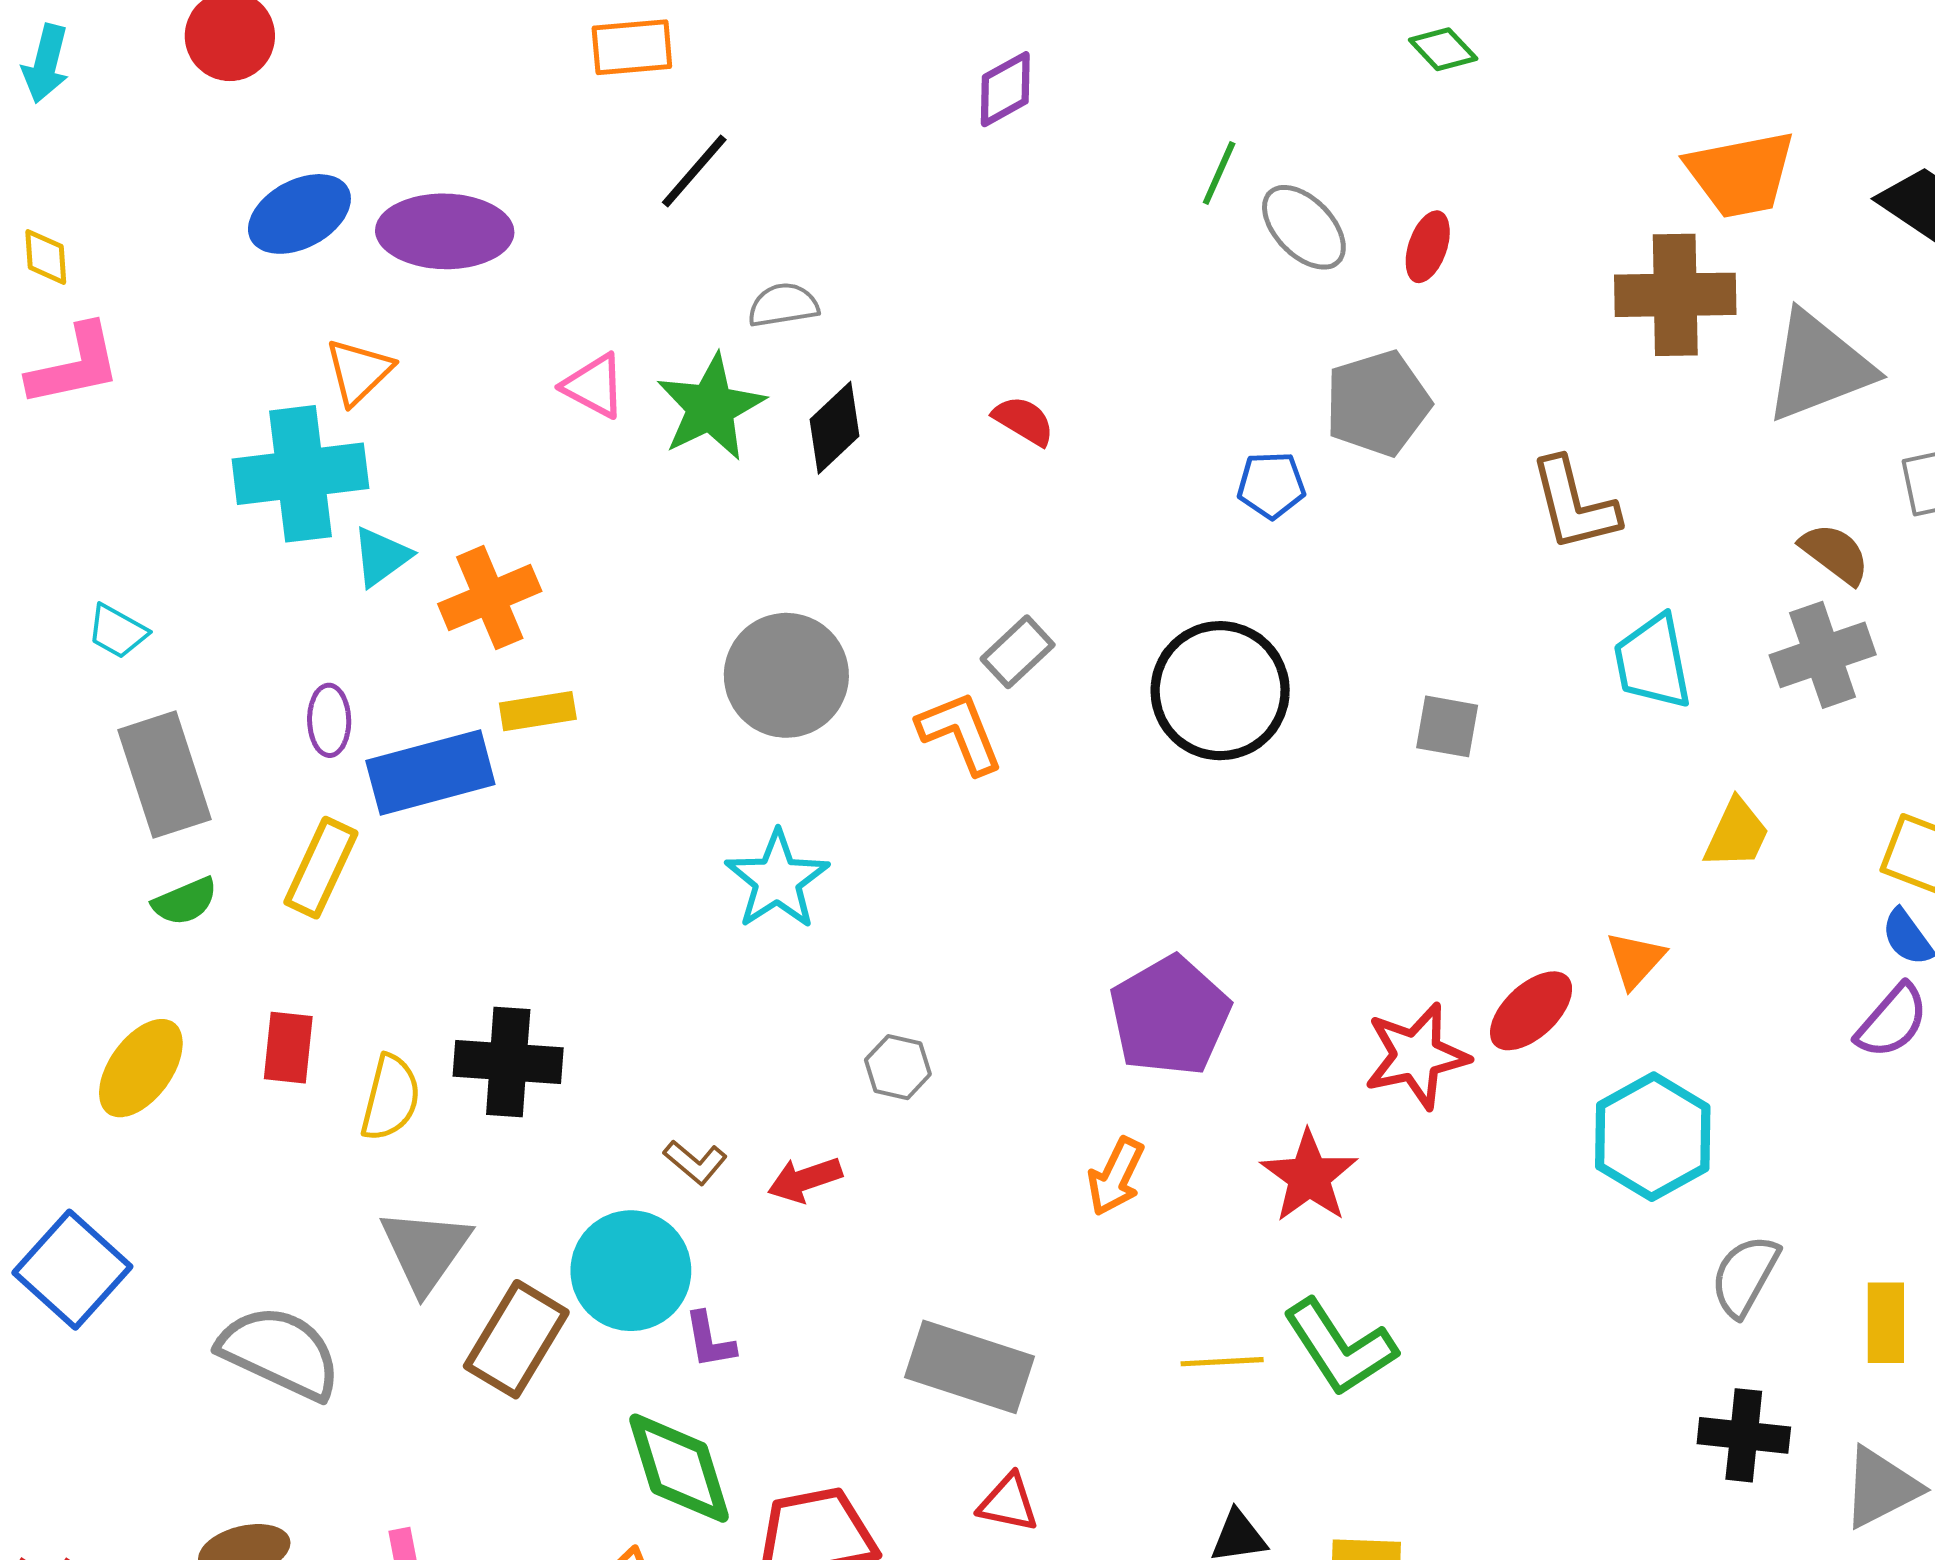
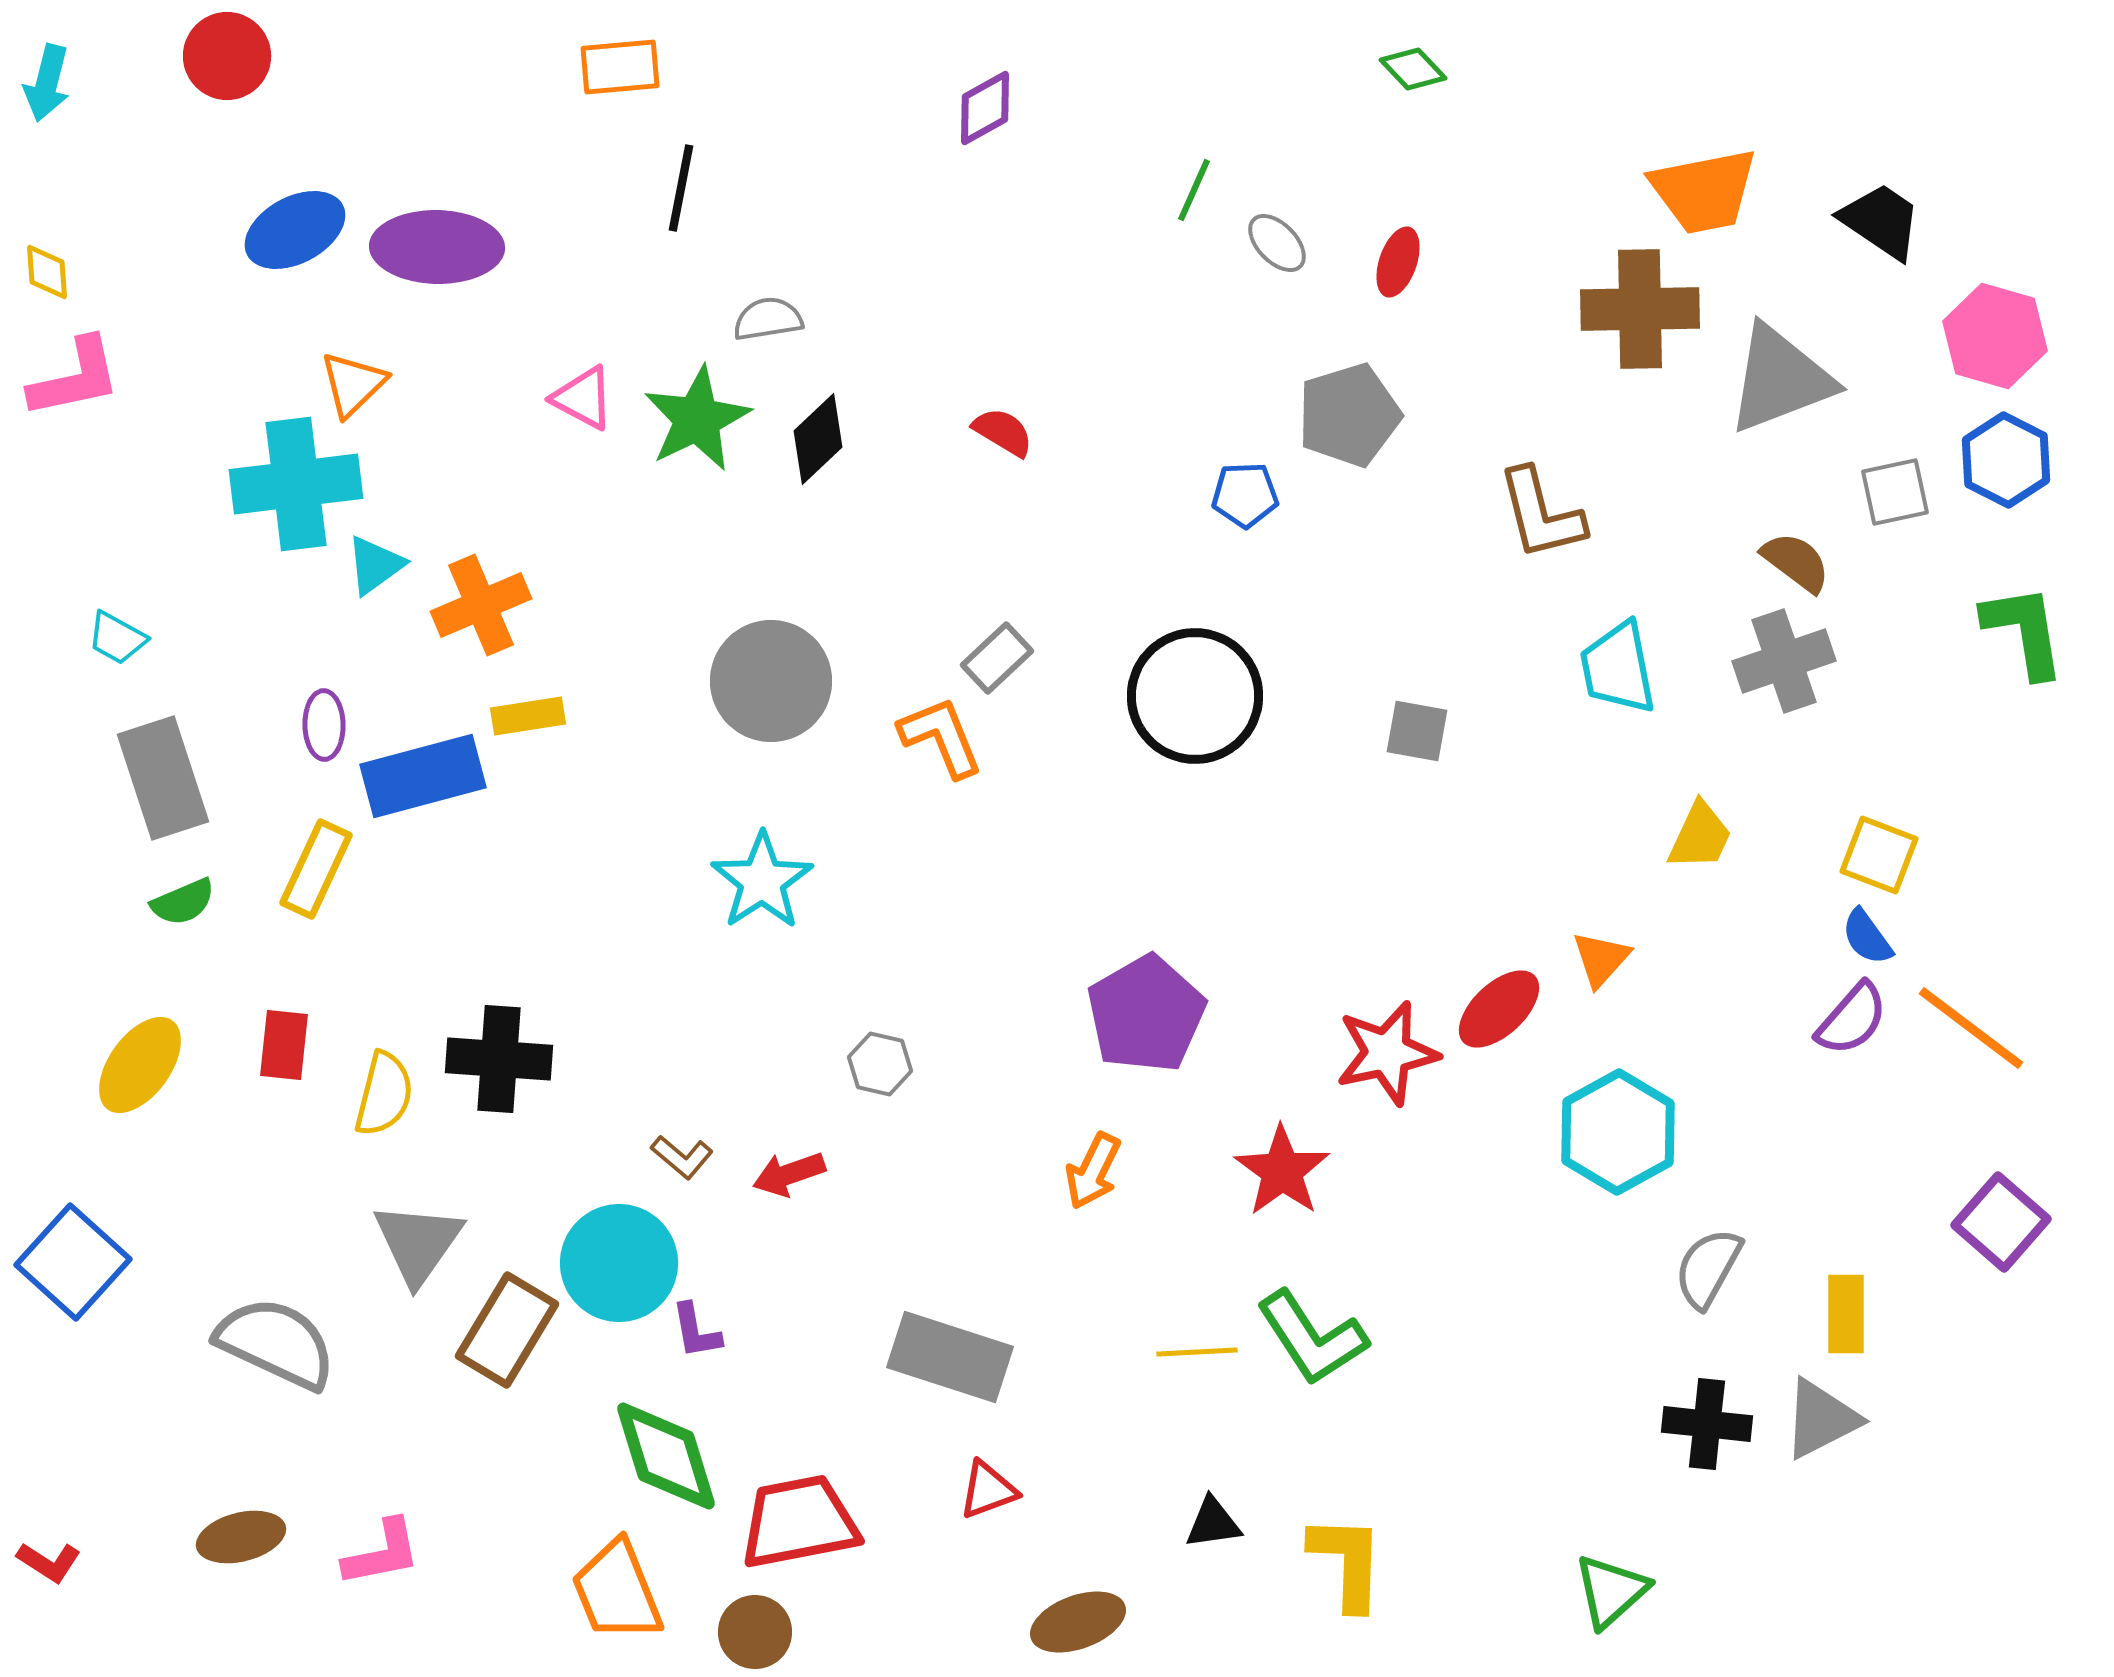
black line: (694, 171) -> (681, 188), turned -30
gray ellipse: (1304, 227) -> (1277, 243), size x0.7
gray triangle: (1881, 1487) -> (1821, 1419), moved
red triangle: (1008, 1503) -> (988, 1490), turned -32

